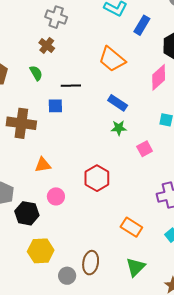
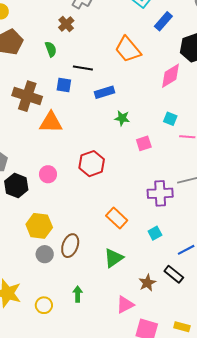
blue rectangle: (118, 103) -> (105, 92), moved, turned -60
orange triangle: (43, 165) -> (51, 122), moved, size x1.4
yellow hexagon: (41, 251) -> (39, 226), moved

